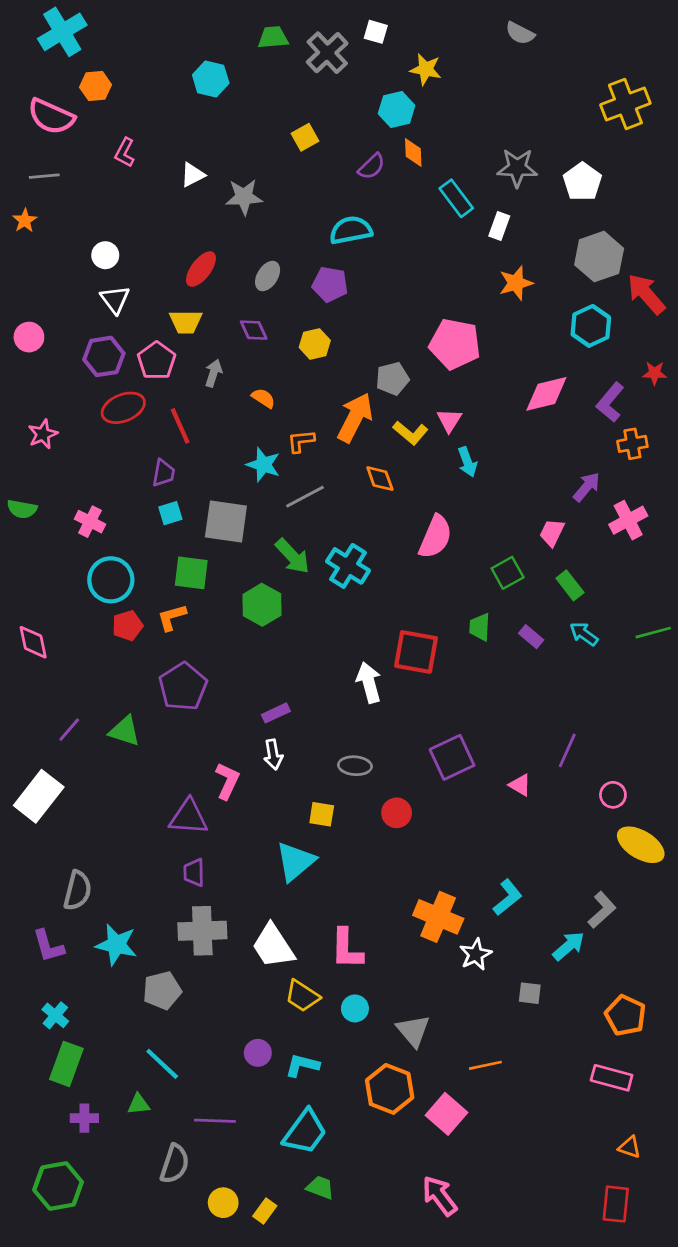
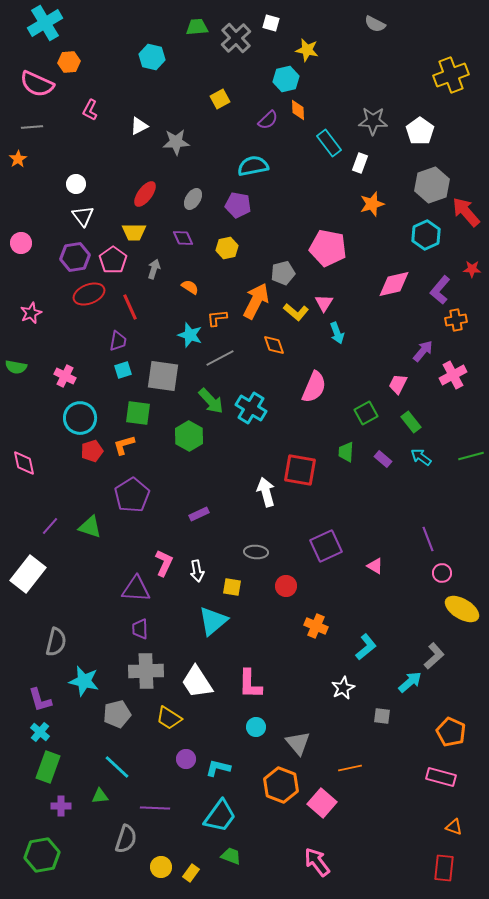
purple line: (567, 750) -> (428, 539), moved, turned -45
white arrow: (273, 755) -> (197, 571), moved
orange cross: (438, 917) -> (316, 626), moved, size x0.7
purple L-shape: (48, 946) -> (40, 700), moved
yellow trapezoid: (302, 996) -> (169, 718), moved

